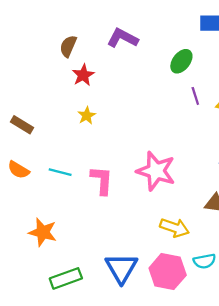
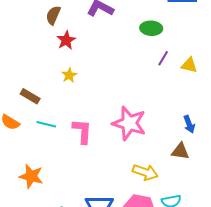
green ellipse: (181, 61) -> (151, 28), turned 55
purple line: (195, 96) -> (163, 58), turned 49
brown rectangle: (22, 125) -> (30, 96), moved

